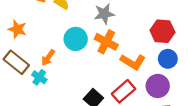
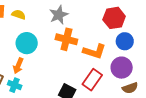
cyan circle: (76, 39) -> (27, 43), moved

